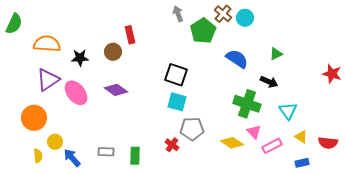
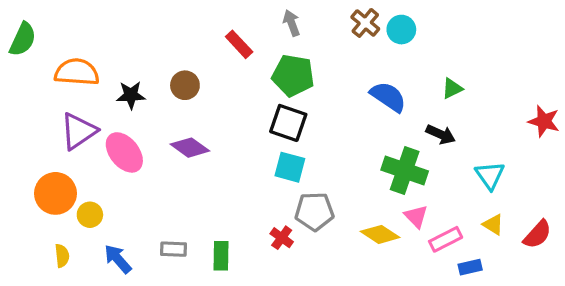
green pentagon: (203, 31) -> (293, 75), moved, turned -30
red rectangle: (130, 35) -> (239, 44), moved, turned -30
cyan triangle: (288, 111) -> (490, 175), moved
yellow circle: (55, 142) -> (90, 215), moved
red semicircle: (328, 143) -> (537, 234), turned -54
blue rectangle: (302, 163) -> (470, 267), moved

